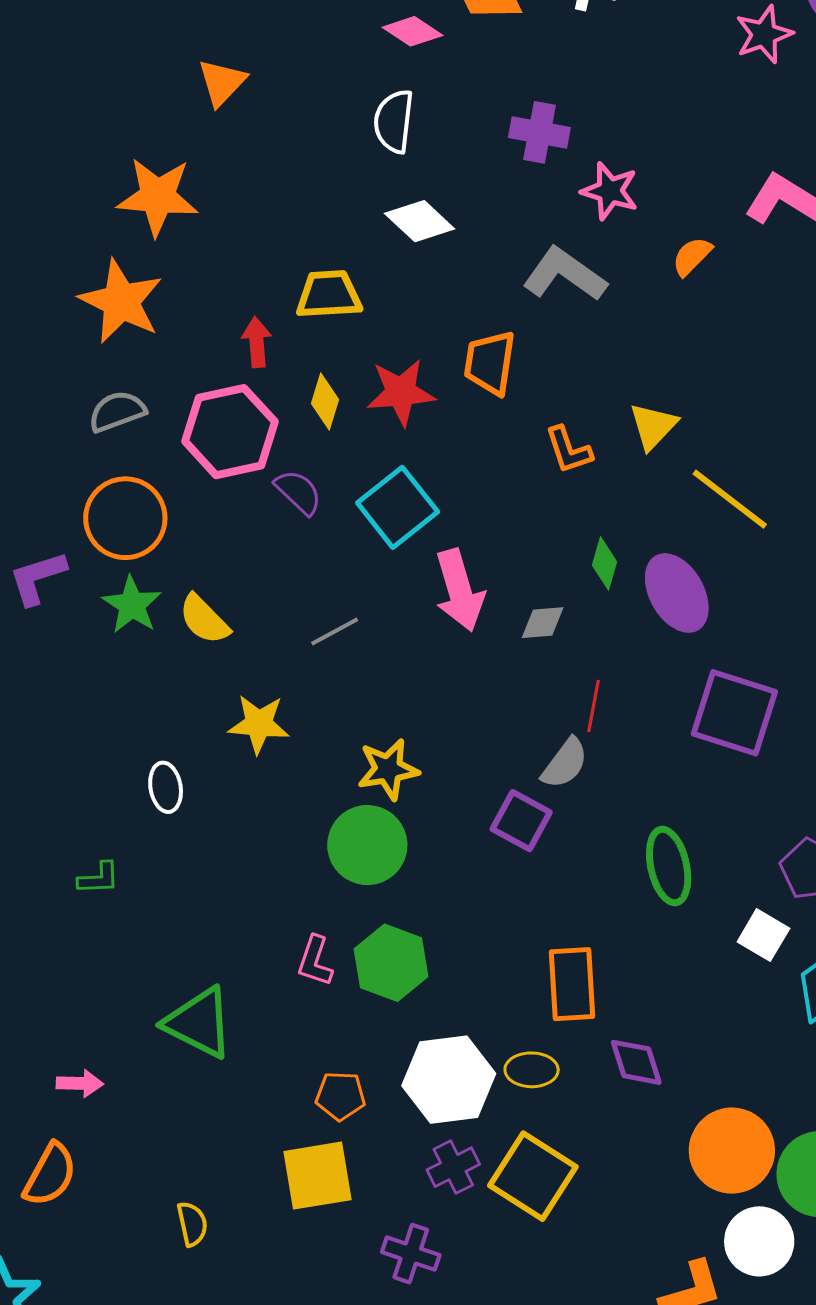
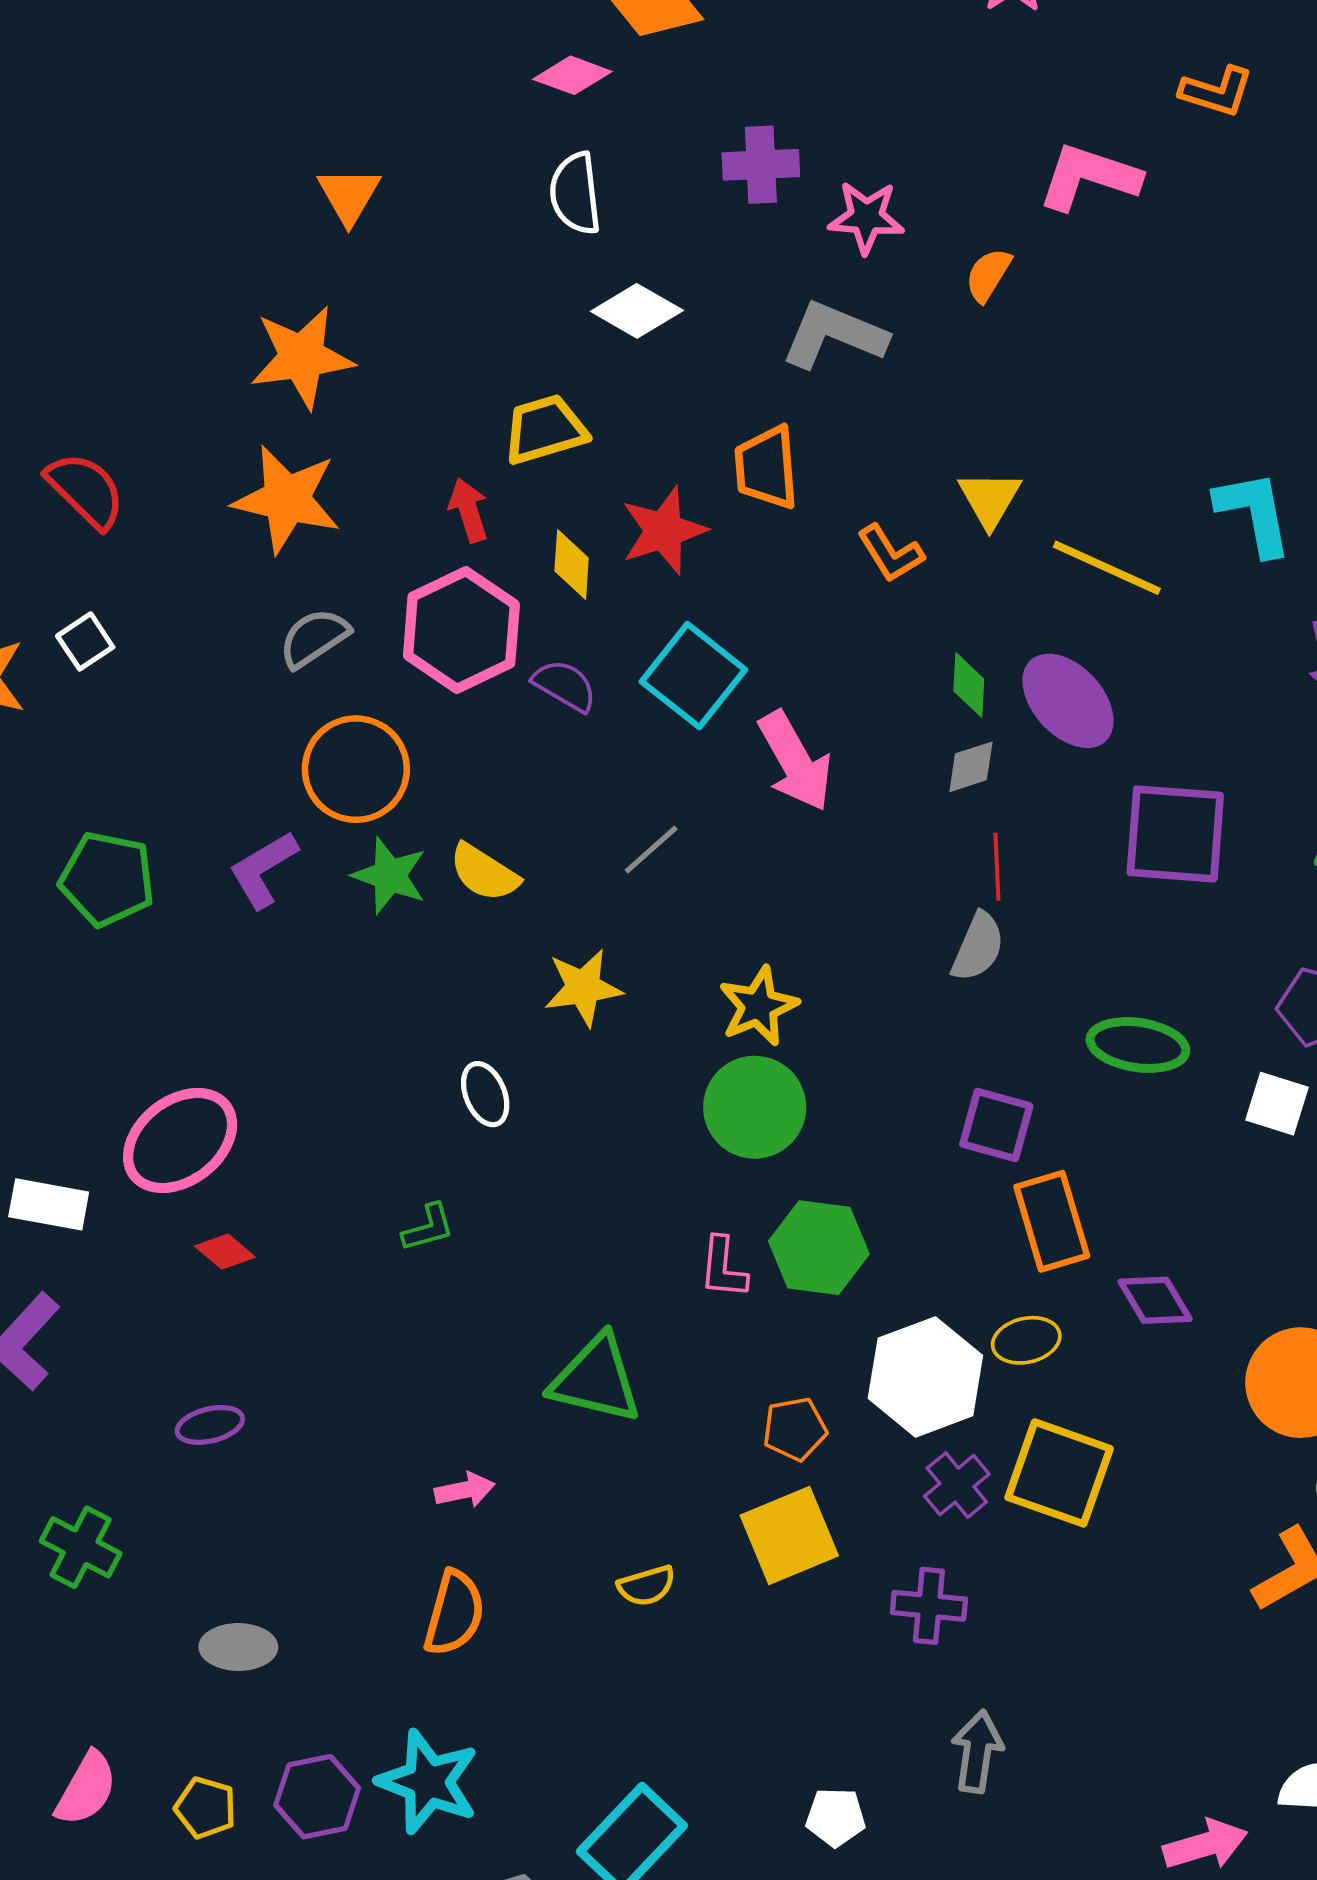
gray diamond: (543, 623) -> (971, 767), moved
purple square: (521, 821) -> (996, 1125), moved
green ellipse: (669, 866) -> (1138, 1045), turned -56
yellow semicircle: (192, 1224) -> (647, 1586), moved, turned 99

